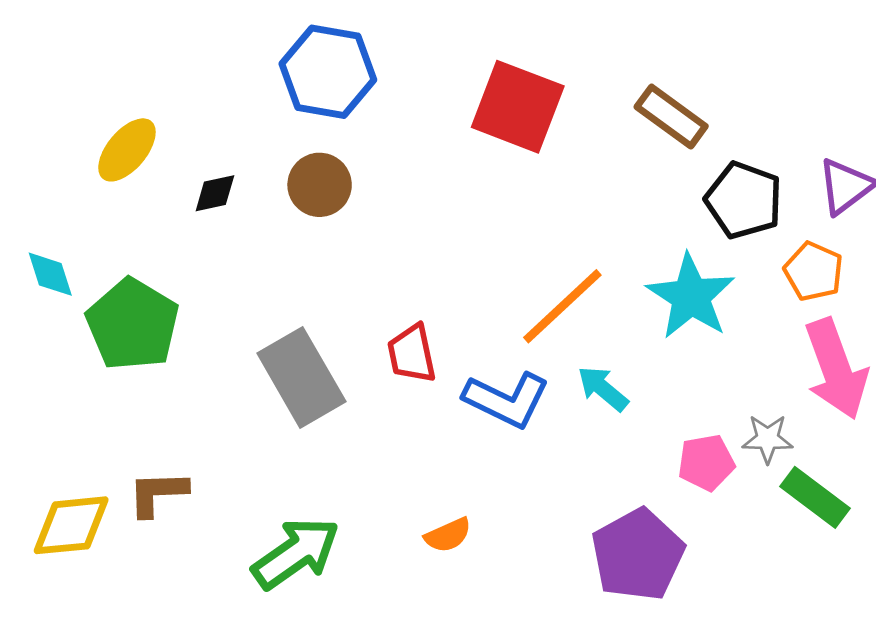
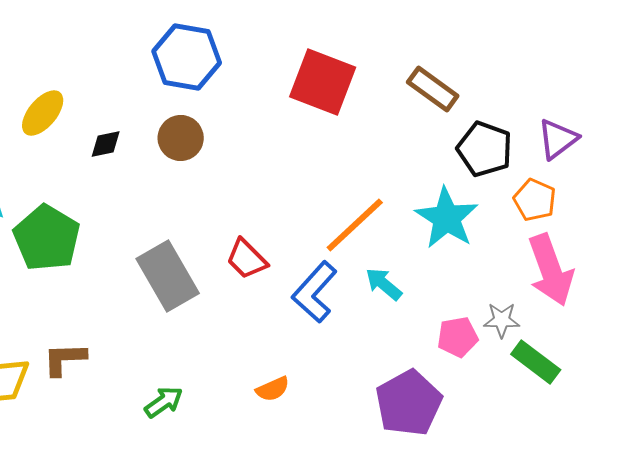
red trapezoid: (412, 354) -> (247, 259), turned -33
blue L-shape: (507, 400) -> (315, 292), turned 106
green arrow: (296, 553) -> (164, 402), size x0.6

